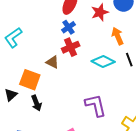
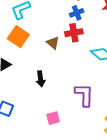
orange square: (30, 80) -> (18, 37), moved
black arrow: (36, 103) -> (41, 79), moved

